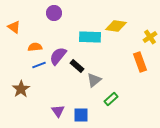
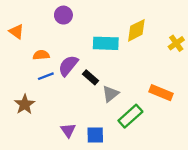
yellow diamond: (116, 26) -> (136, 30), turned -35
orange rectangle: (140, 62) -> (161, 93), moved, turned -48
green rectangle: (111, 99) -> (130, 116), size x1.5

